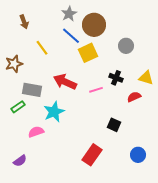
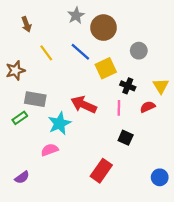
blue line: (71, 36) -> (80, 52), moved
yellow square: (88, 53) -> (106, 68), moved
yellow triangle: (146, 78) -> (161, 86), turned 42
red arrow: (65, 82) -> (84, 105), moved
pink line: (96, 90) -> (119, 108), moved, turned -72
pink semicircle: (36, 132) -> (50, 150), moved
blue circle: (138, 155) -> (160, 177), moved

